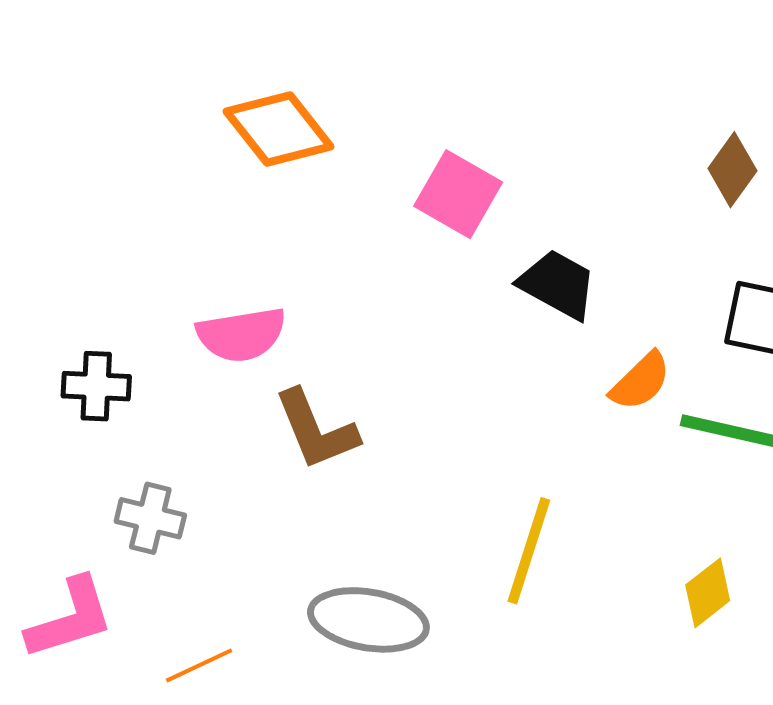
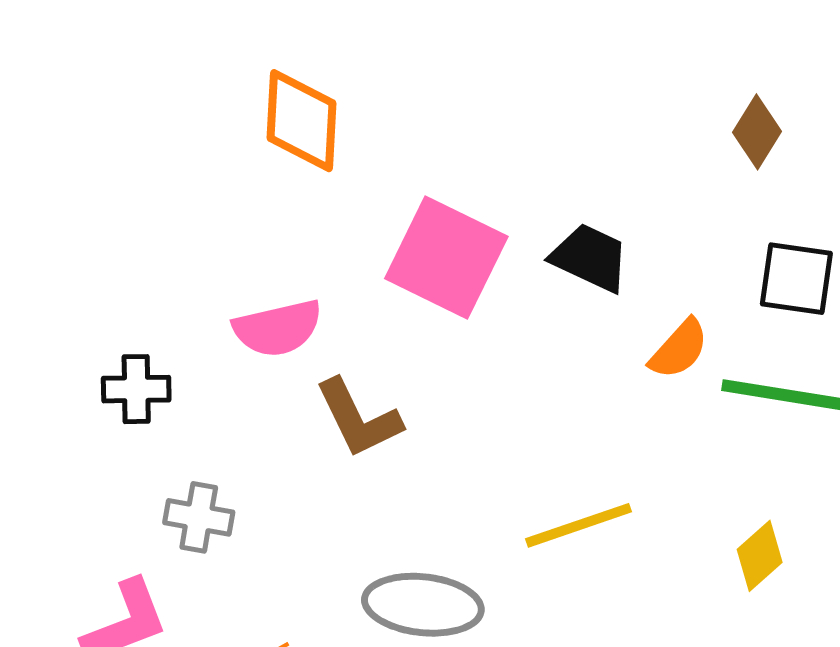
orange diamond: (279, 129) -> (301, 121), turned 45
pink square: (458, 194) -> (446, 257), moved, size x1.4
yellow line: (529, 551) -> (579, 525), turned 57

